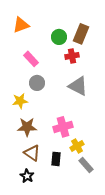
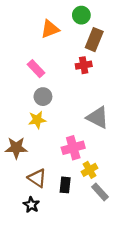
orange triangle: (21, 25) -> (50, 29), moved
green circle: (59, 37) -> (81, 15), moved
gray triangle: (78, 86) -> (98, 118), moved
yellow star: (20, 101) -> (37, 120), moved
brown star: (27, 127) -> (16, 148), moved

